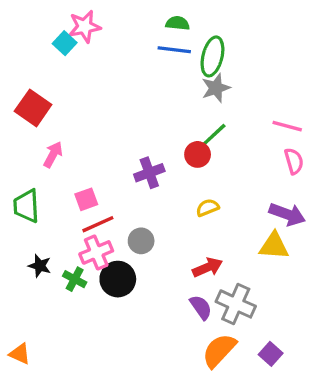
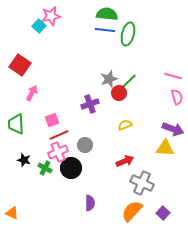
green semicircle: (178, 23) -> (107, 14), size x1.5
gray star: (216, 88) -> (109, 79), moved
purple semicircle: (201, 307) -> (90, 203), moved, turned 35

